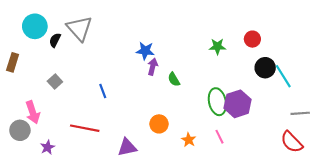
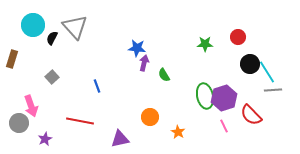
gray line: (300, 113) -> (273, 90), moved
pink line: (219, 137) -> (224, 126), moved
red semicircle: (292, 142) -> (251, 115), moved

